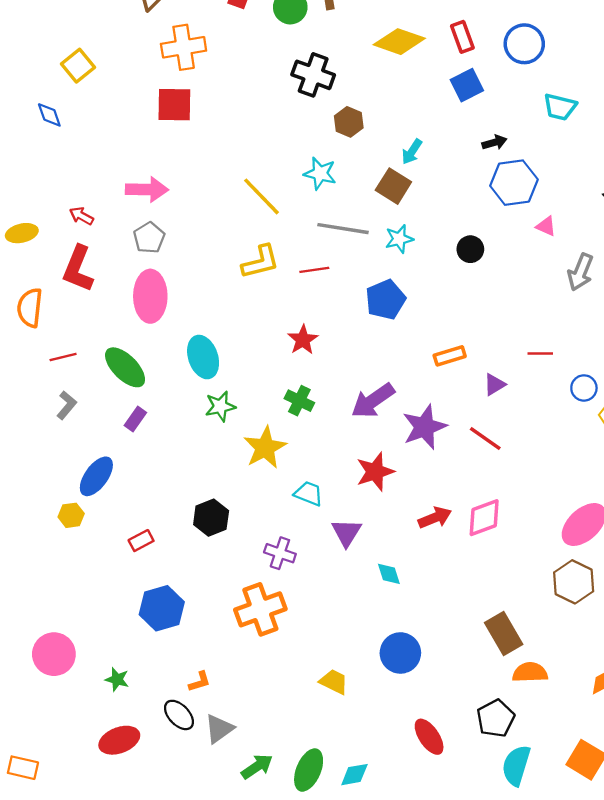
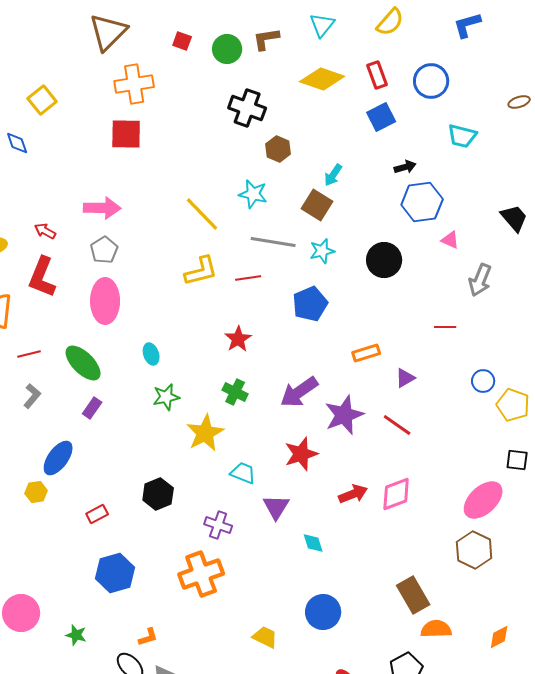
black circle: (470, 249) -> (384, 260), size x1.5
red line: (540, 354) -> (445, 327), moved
cyan ellipse: (203, 357) -> (151, 354), size x0.6

